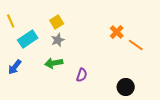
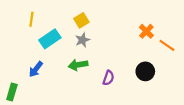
yellow line: (11, 21) -> (31, 19), turned 32
black circle: (126, 87) -> (145, 71), moved

